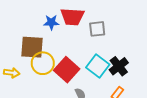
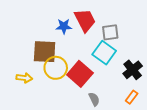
red trapezoid: (72, 17) -> (85, 20), turned -120
cyan square: (98, 66) -> (104, 53), moved

